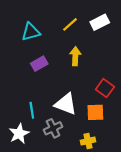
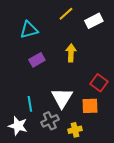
yellow line: (70, 24) -> (66, 14), moved
white triangle: (66, 104) -> (62, 98), turned 40
white star: (19, 134) -> (18, 126), turned -30
yellow cross: (88, 141) -> (75, 130), moved

